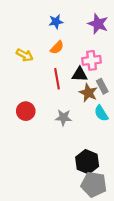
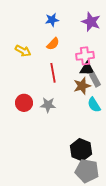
black triangle: (80, 74) -> (87, 69), moved
brown star: (88, 93) -> (82, 86), turned 30
gray star: (63, 118) -> (48, 105), moved

